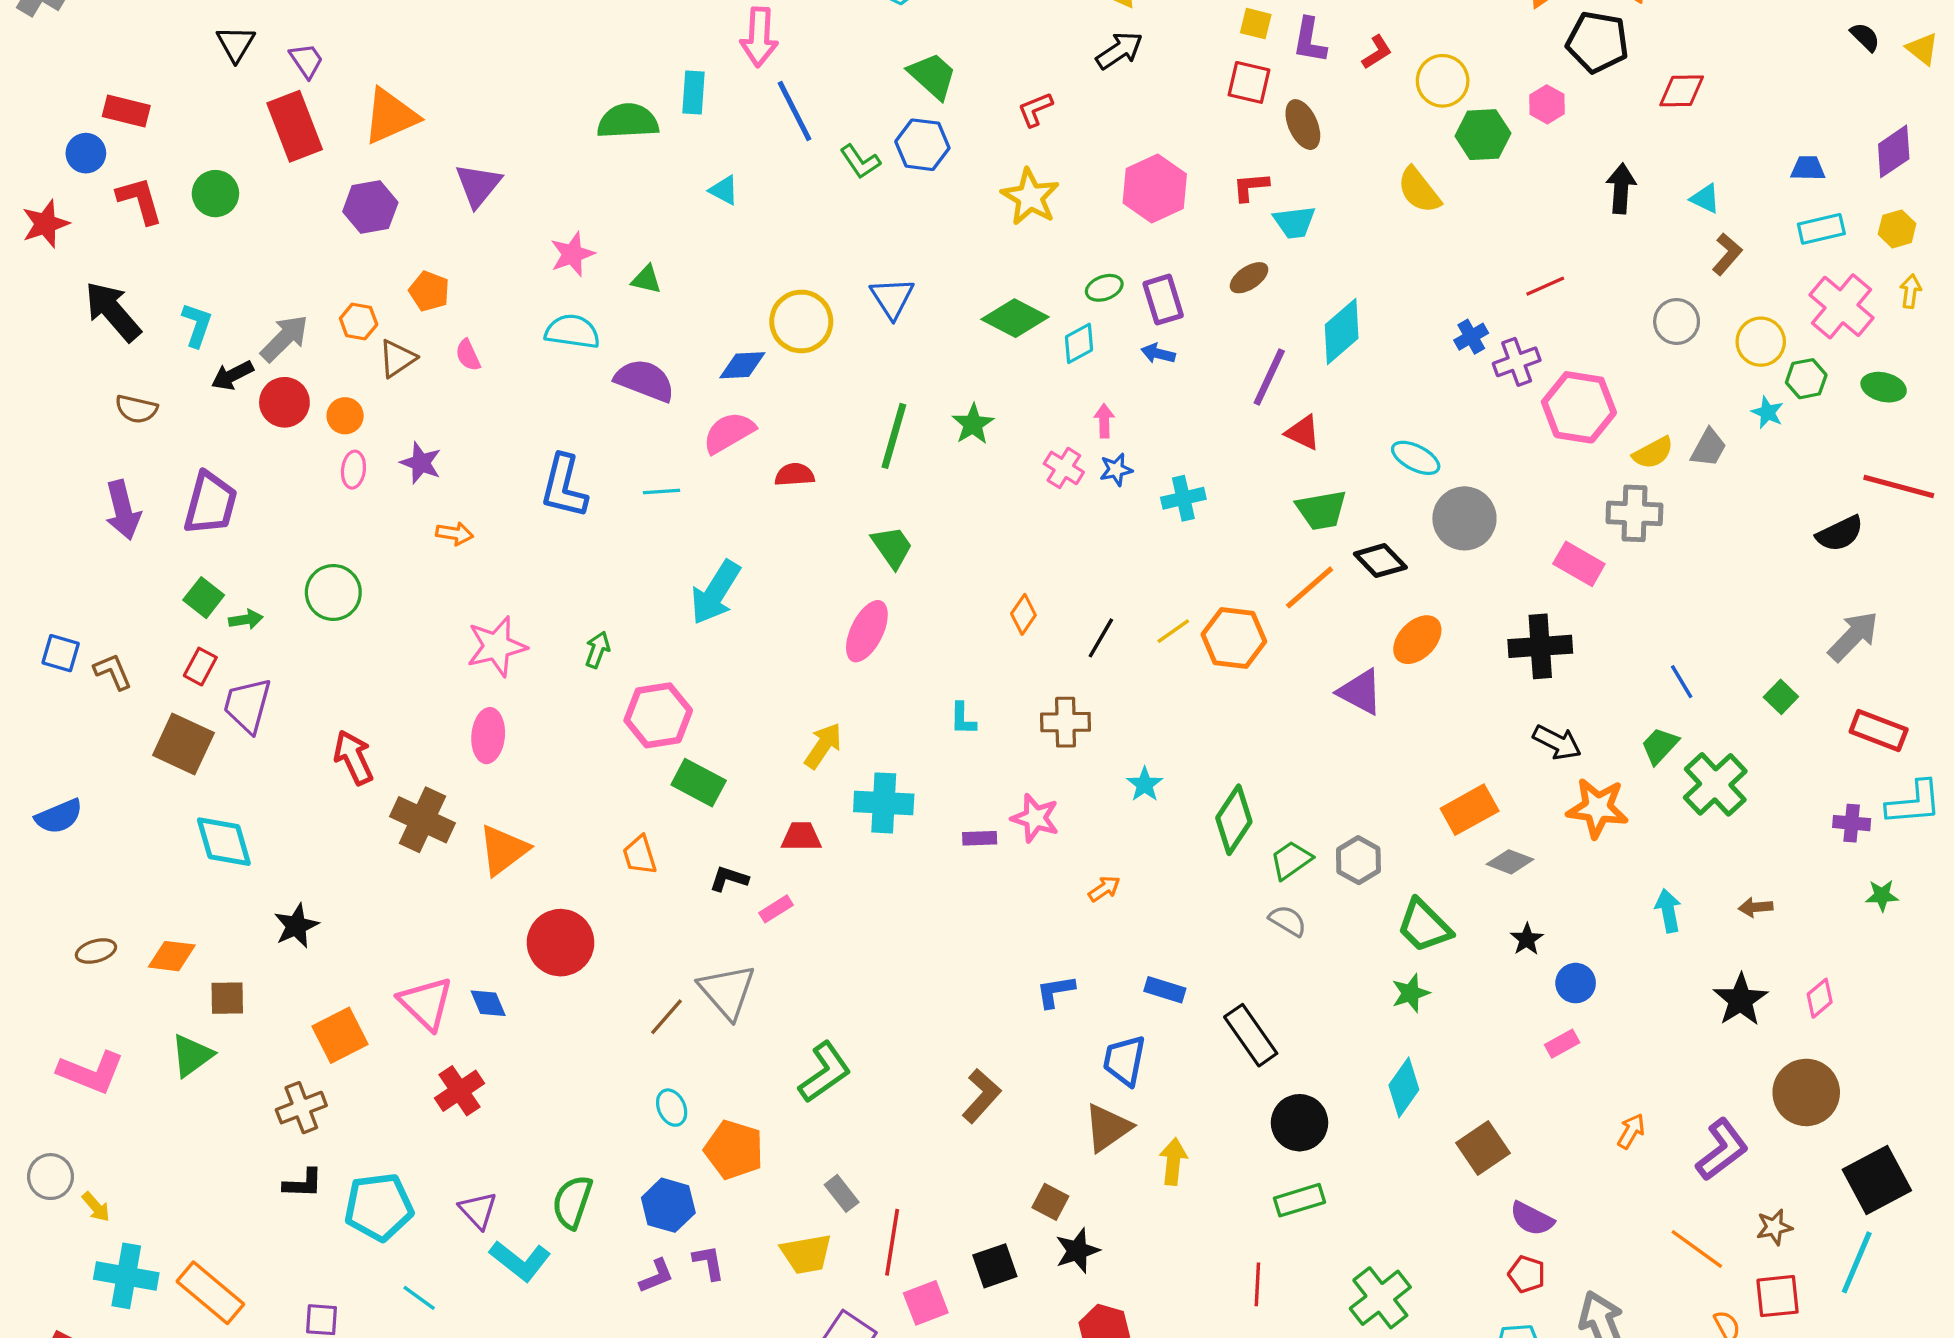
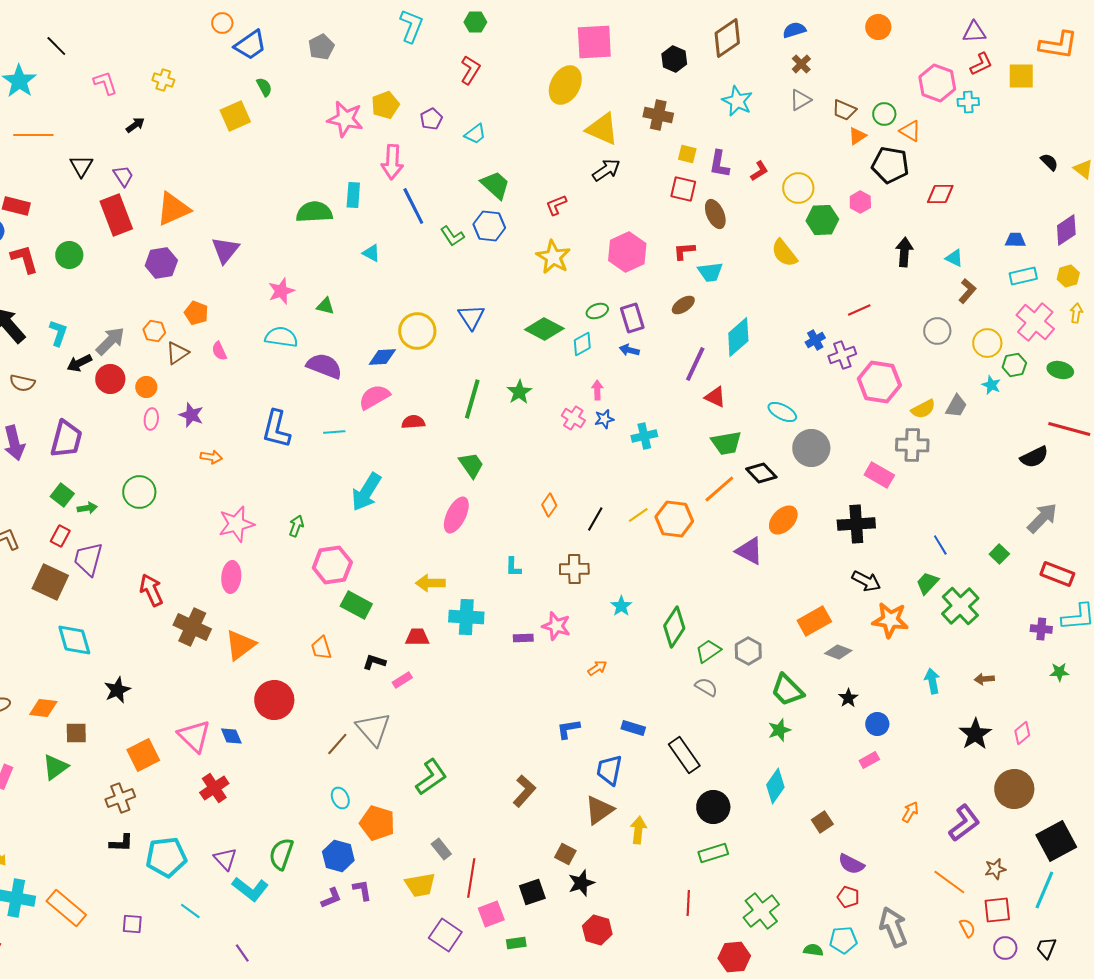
yellow arrow: (823, 746) -> (430, 583), turned -124
brown square: (1483, 1148) -> (822, 822), size x0.7

